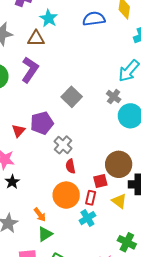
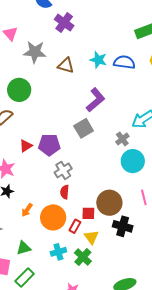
cyan star: (49, 18) -> (98, 60), moved, turned -30
purple L-shape: (30, 70) -> (96, 100), moved
yellow triangle: (119, 201) -> (91, 237), moved
orange arrow: (40, 215) -> (27, 210), moved, turned 56
cyan cross: (87, 218) -> (58, 252), moved
green cross: (127, 242) -> (83, 257), moved

